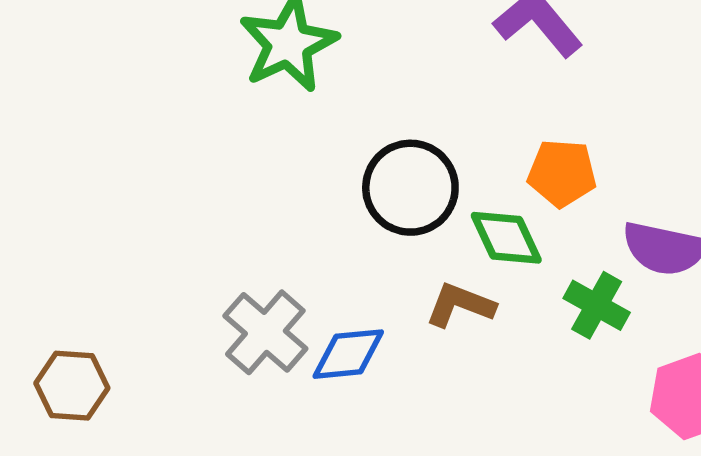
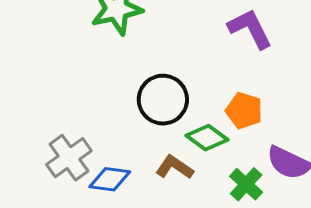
green diamond: (506, 238) -> (207, 138), turned -42

